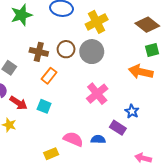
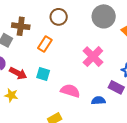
brown cross: (39, 52) -> (21, 26), moved
gray circle: (92, 52) -> (104, 16), moved
pink semicircle: (73, 139) -> (70, 91), moved

